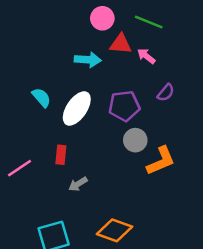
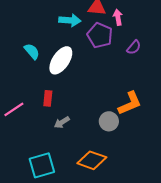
pink arrow: (146, 56) -> (118, 17), turned 42
purple pentagon: (124, 106) -> (100, 35), moved, turned 30
gray circle: (135, 140) -> (109, 121), moved

